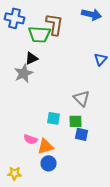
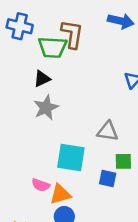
gray star: (24, 73) -> (46, 108), moved
gray triangle: (82, 98) -> (108, 131), turned -36
cyan square: (54, 118) -> (71, 157), size x1.6
green square: (76, 121) -> (123, 161), moved

